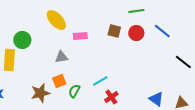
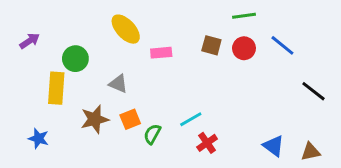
gray triangle: (61, 57) -> (118, 84), moved, turned 32
brown star: (40, 93) -> (95, 119), moved

